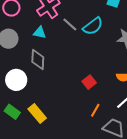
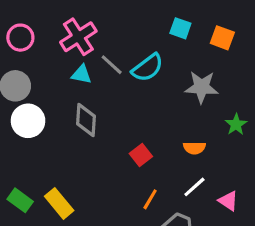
cyan triangle: (40, 33) -> (82, 74), moved
gray diamond: (38, 60) -> (86, 120), moved
white circle: (16, 80) -> (28, 121), moved

